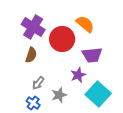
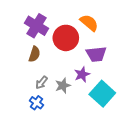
gray star: (59, 95) -> (63, 86), moved

